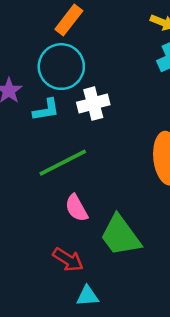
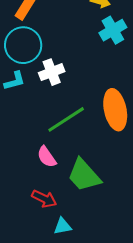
green line: (63, 163) -> (66, 119), moved

